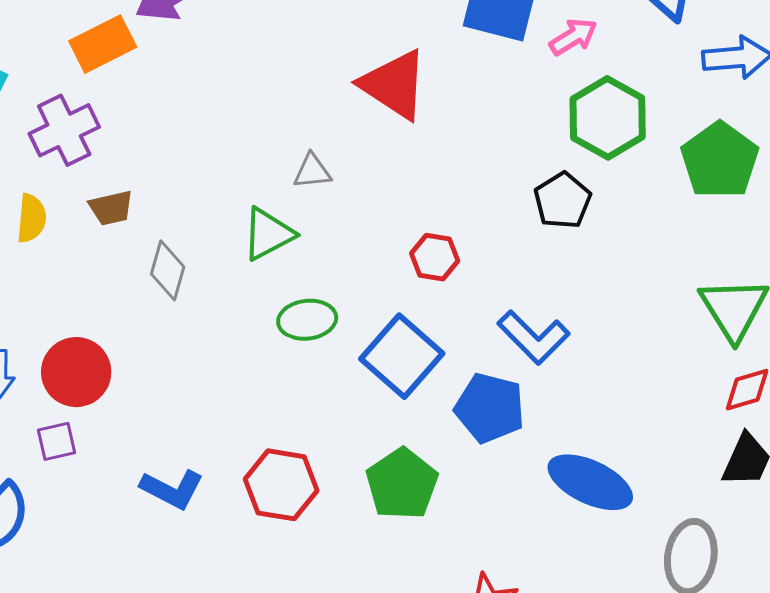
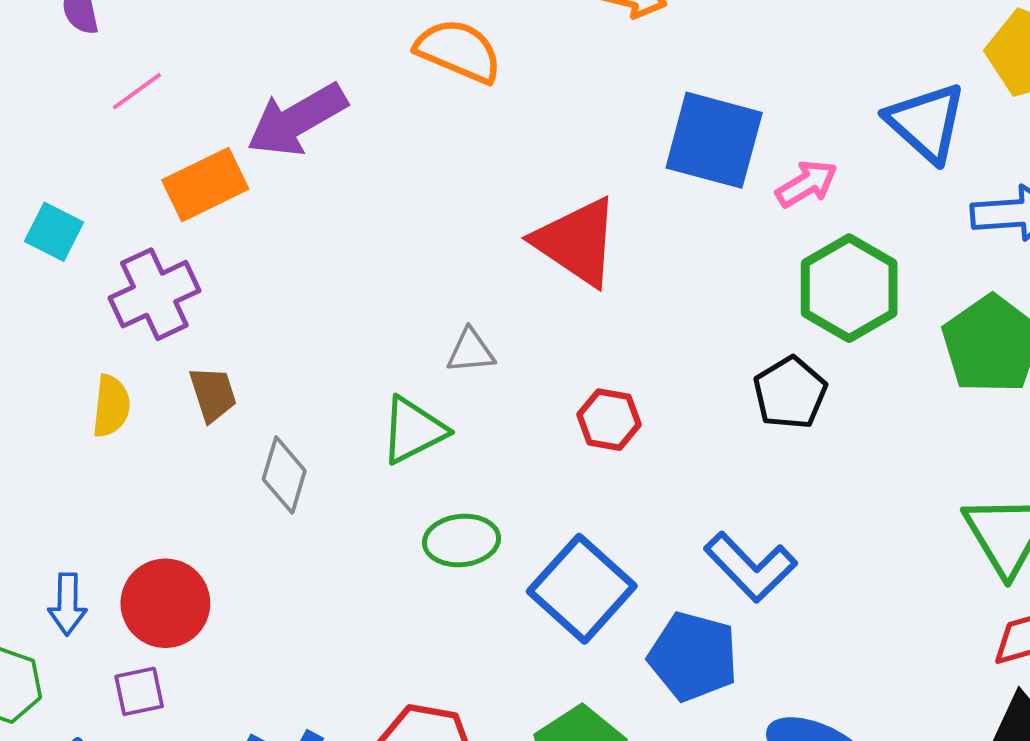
brown trapezoid: (111, 208) -> (213, 394), turned -96
red hexagon: (435, 257) -> (609, 420), moved

